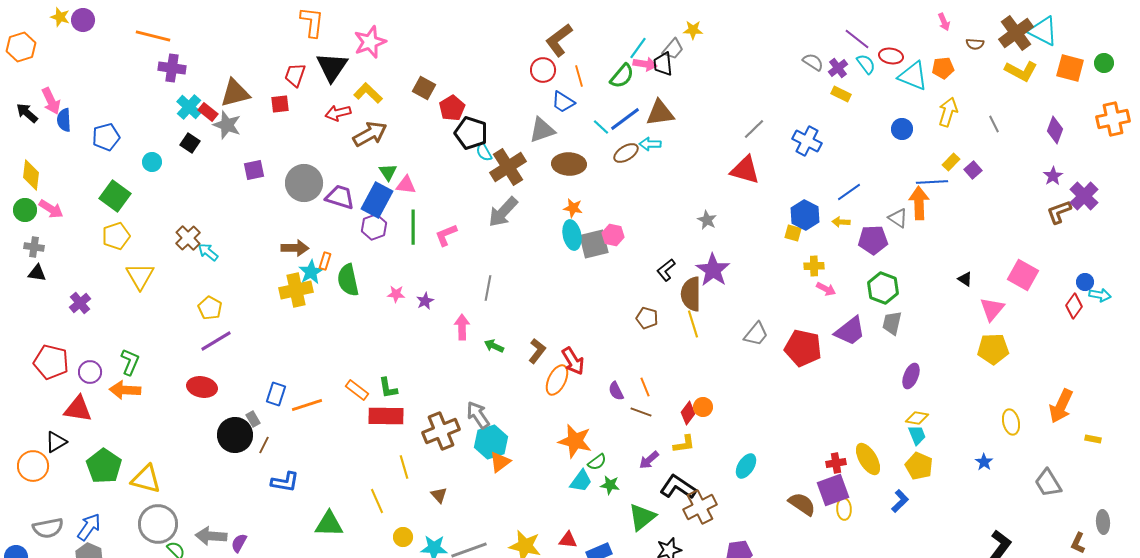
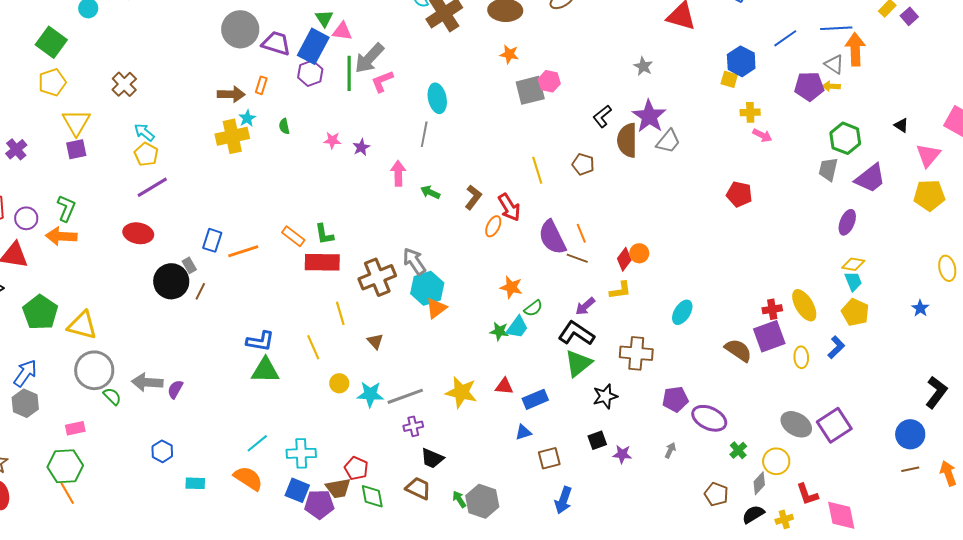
purple square: (254, 170) -> (76, 149), moved
blue line: (932, 182) -> (836, 28), moved
gray arrow: (503, 212) -> (369, 58), moved
yellow arrow: (841, 222) -> (831, 86), moved
cyan ellipse: (572, 235) -> (437, 98), moved
cyan arrow: (208, 252) -> (144, 132), moved
orange rectangle: (325, 261) -> (261, 85), moved
cyan star: (311, 272) -> (247, 118), size x0.7
green semicircle: (348, 280) -> (284, 126), size x0.5
green hexagon: (883, 288) -> (845, 138), moved
yellow line: (693, 324) -> (537, 170), moved
purple trapezoid: (850, 331) -> (870, 178), moved
gray trapezoid: (756, 334) -> (668, 141), moved
red pentagon: (803, 348) -> (739, 194), size x0.7
orange ellipse: (557, 380) -> (493, 226), size x0.7
purple semicircle: (616, 391) -> (552, 237), size x1.8
orange star: (575, 441) -> (511, 287), size x0.7
blue L-shape: (285, 482) -> (260, 341), moved
green star: (610, 485) -> (499, 331), moved
black L-shape: (678, 487) -> (576, 333), moved
brown cross: (700, 507) -> (636, 353), turned 32
yellow ellipse: (844, 509) -> (801, 357), moved

